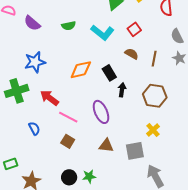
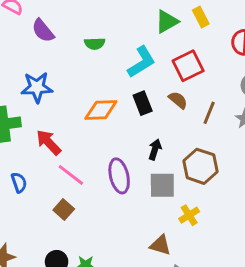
red square: (134, 29) -> (188, 66), size x1.5
cyan L-shape: (102, 32) -> (141, 62), turned -80
black rectangle: (109, 73) -> (143, 103), moved
brown triangle: (106, 146) -> (160, 245), moved
gray square: (135, 151) -> (162, 185), moved

